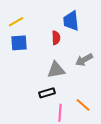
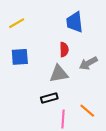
red semicircle: (56, 38) -> (64, 50), moved
blue square: (19, 43) -> (20, 57), moved

